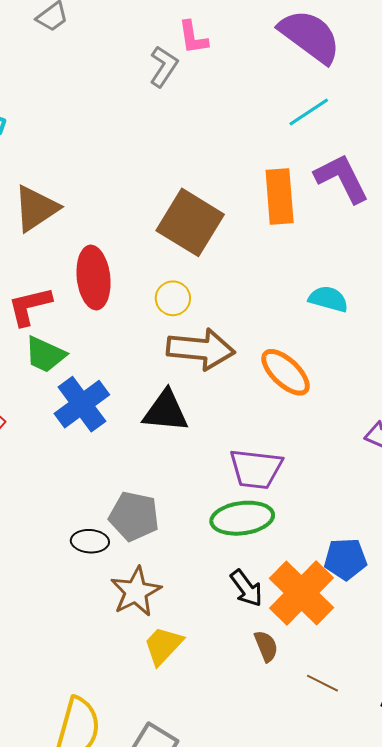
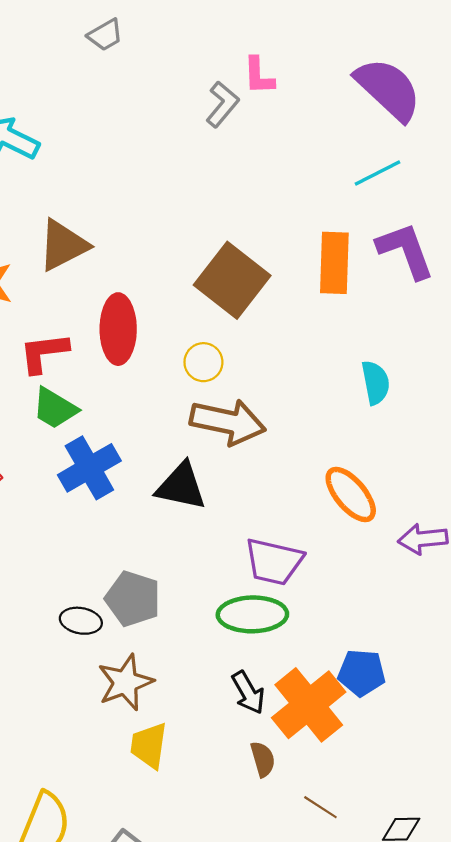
cyan semicircle: (328, 299) -> (376, 383), turned 57
orange ellipse: (286, 372) -> (351, 494), moved
yellow trapezoid: (163, 646) -> (149, 746), turned -42

